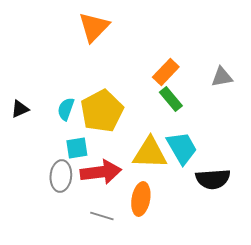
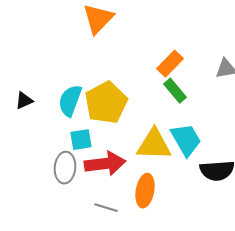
cyan semicircle: (66, 109) -> (70, 101), size x1.4

